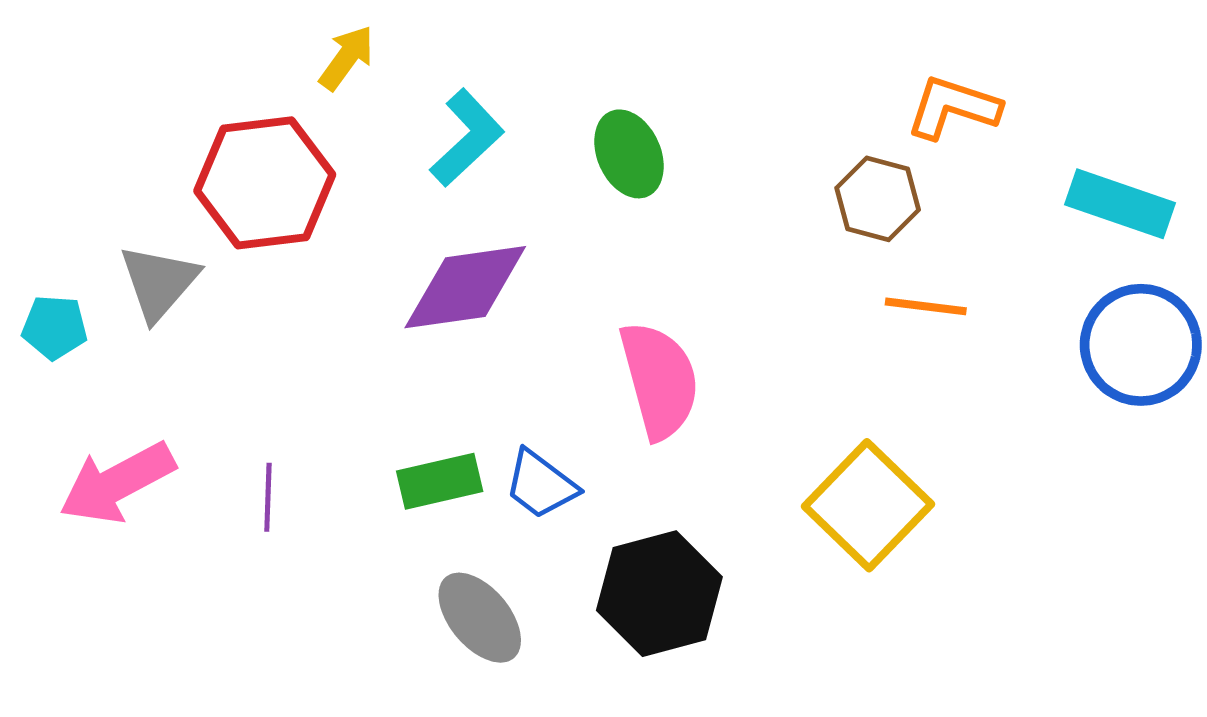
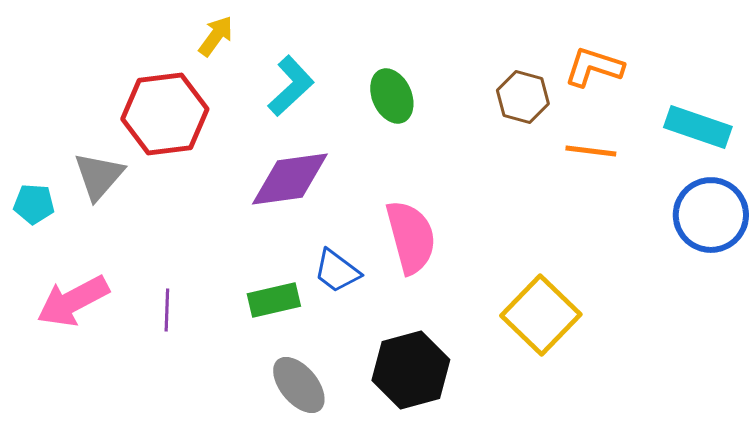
brown hexagon: (878, 199) -> (523, 97), moved
orange line: (926, 306) -> (591, 151), moved
blue trapezoid: (541, 484) -> (337, 271), moved

